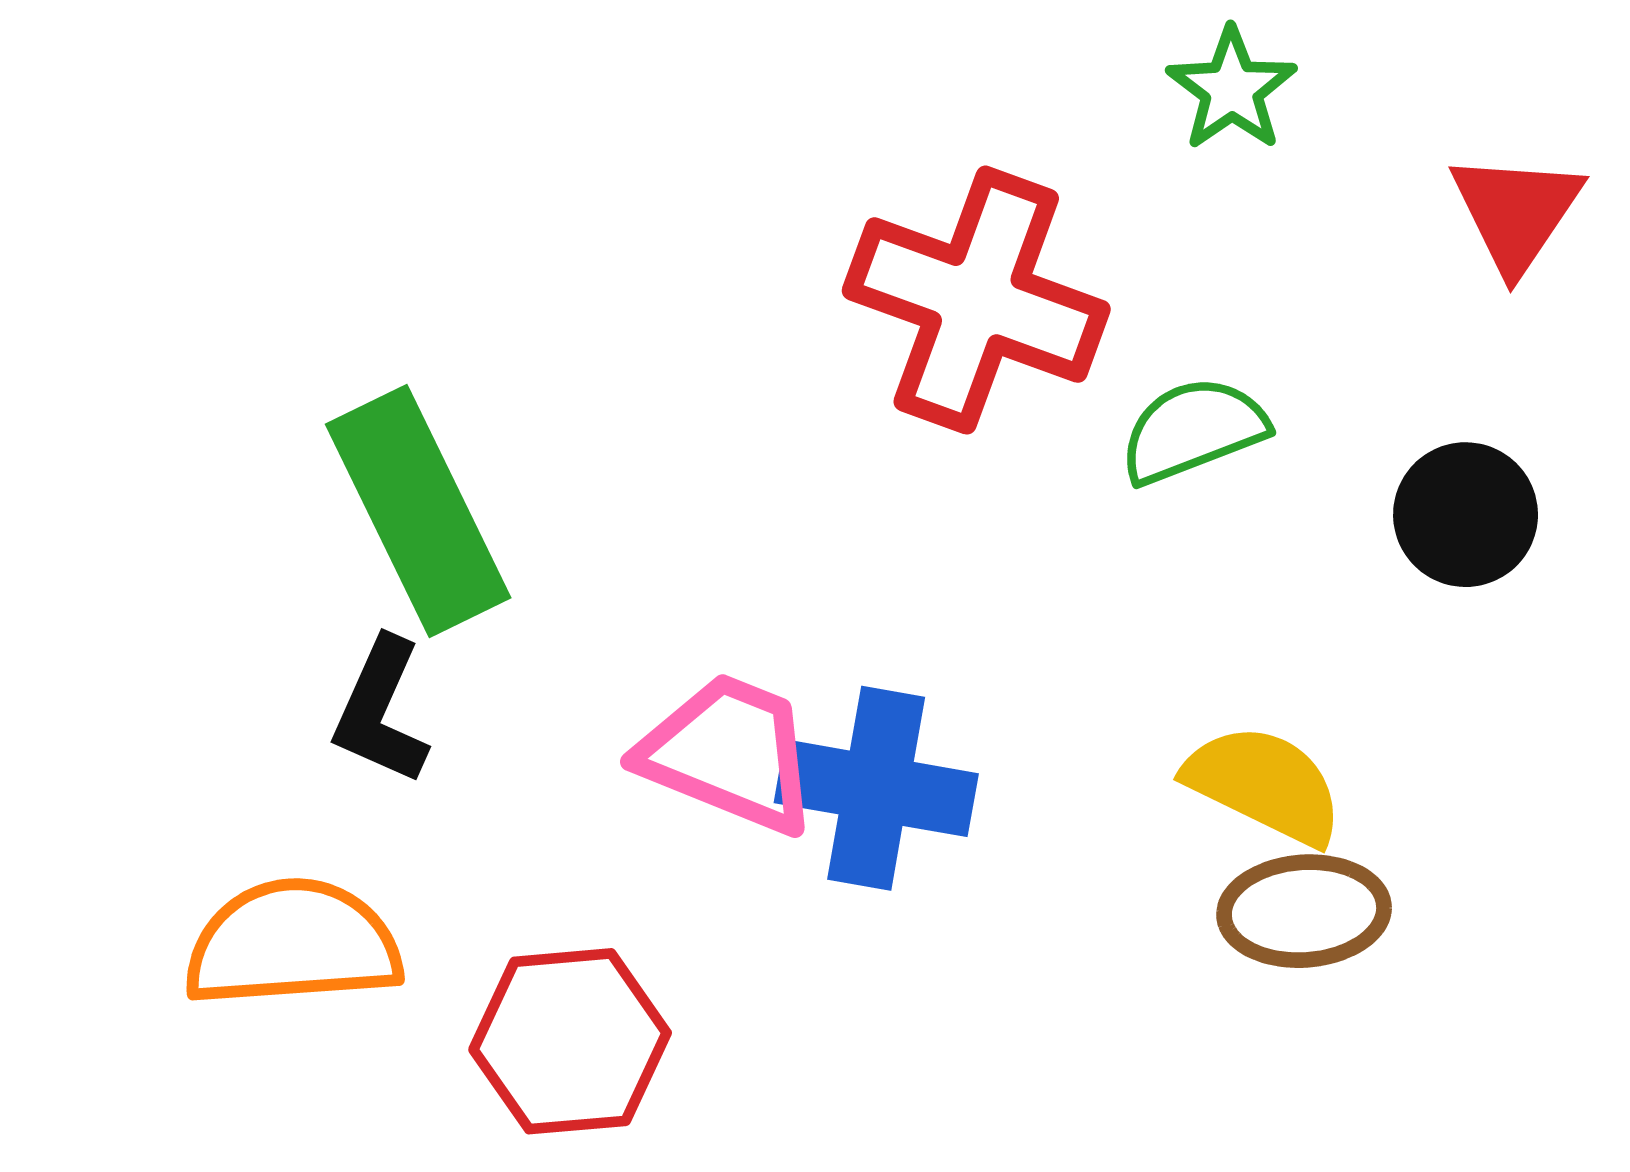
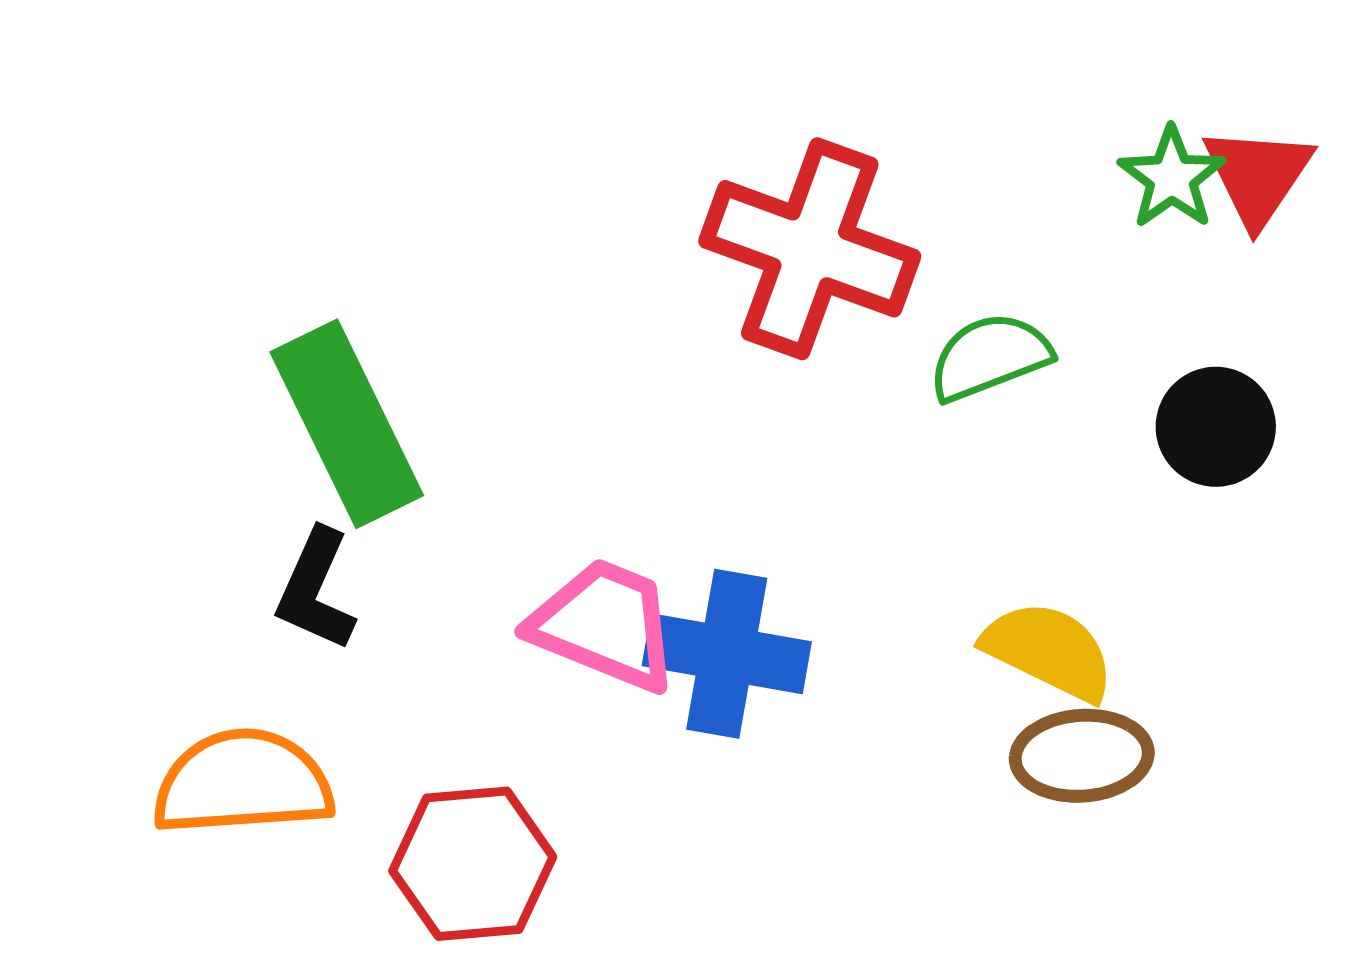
green star: (1232, 89) -> (1172, 178), moved

